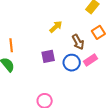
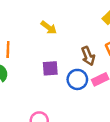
yellow arrow: (56, 27) -> (49, 28), moved, turned 72

